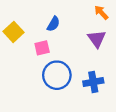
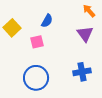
blue circle: (57, 75) -> (36, 78), moved

